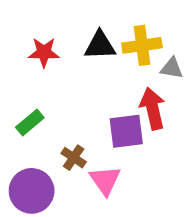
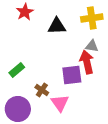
yellow cross: (142, 45) -> (92, 18), moved
red star: (44, 52) -> (25, 12), moved, turned -30
gray triangle: (172, 68) -> (92, 46), moved

